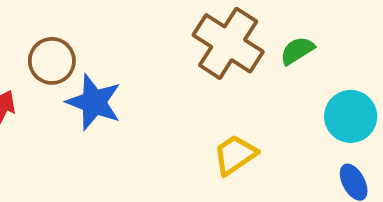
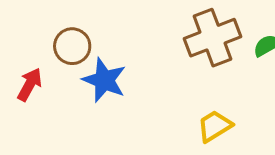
brown cross: (228, 43) -> (213, 38), turned 34

